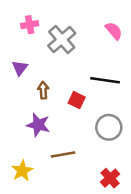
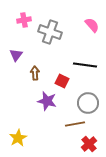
gray cross: (62, 39) -> (50, 32), turned -30
purple star: (38, 125) -> (47, 101), moved
brown line: (63, 155) -> (75, 124), moved

